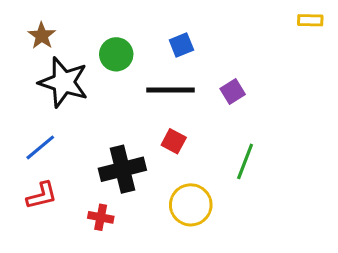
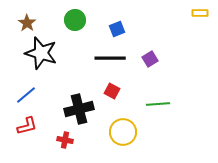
green circle: (116, 54) -> (75, 20), moved
green line: (245, 161) -> (158, 104), turned 65

